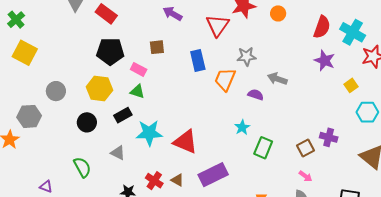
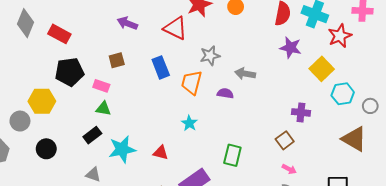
red triangle: (218, 25) -> (175, 28), turned -30
yellow square: (351, 85) -> (322, 69), size x1.6
yellow hexagon: (99, 89) -> (42, 101), moved
black circle: (87, 122) -> (46, 149), moved
cyan star: (242, 127) -> (189, 123), moved
purple cross: (329, 137) -> (301, 112), moved
red triangle: (185, 142) -> (161, 153), size x0.6
green rectangle: (263, 148) -> (232, 155), moved

